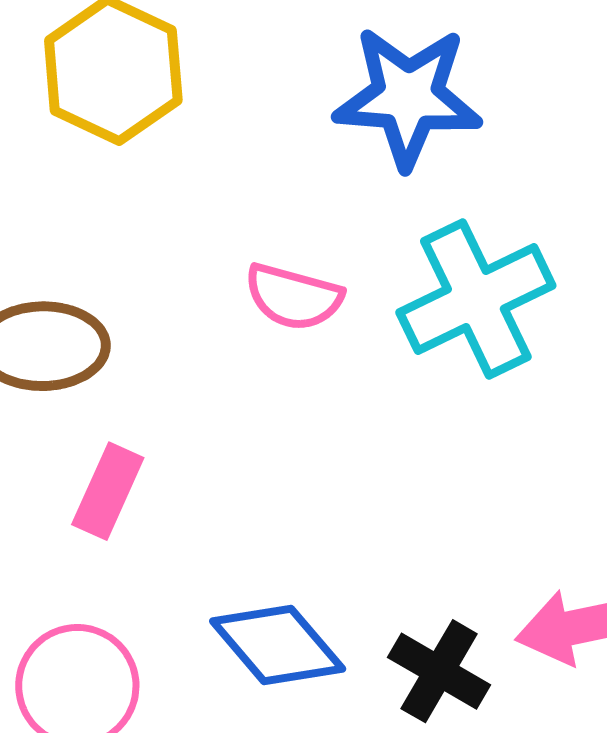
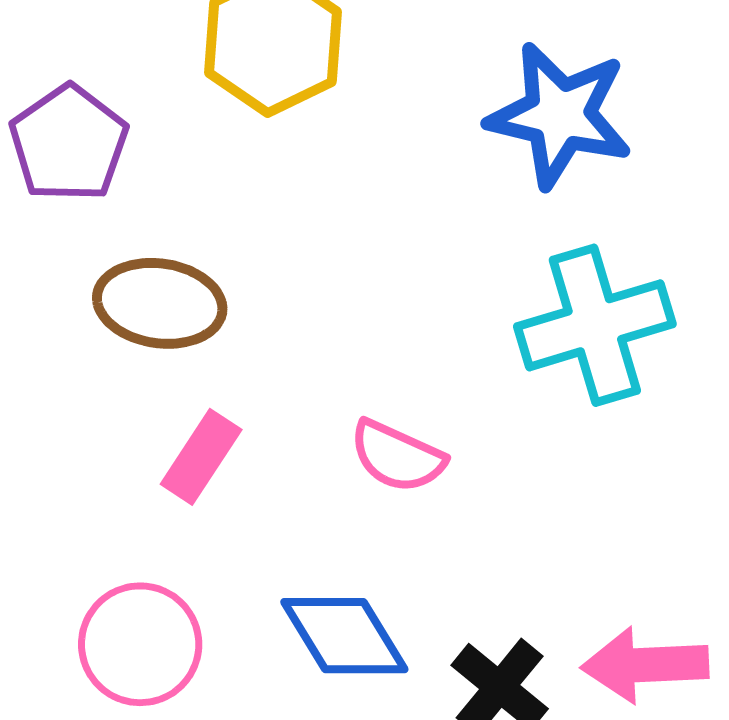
pink semicircle: (294, 297) -> (397, 456), moved

